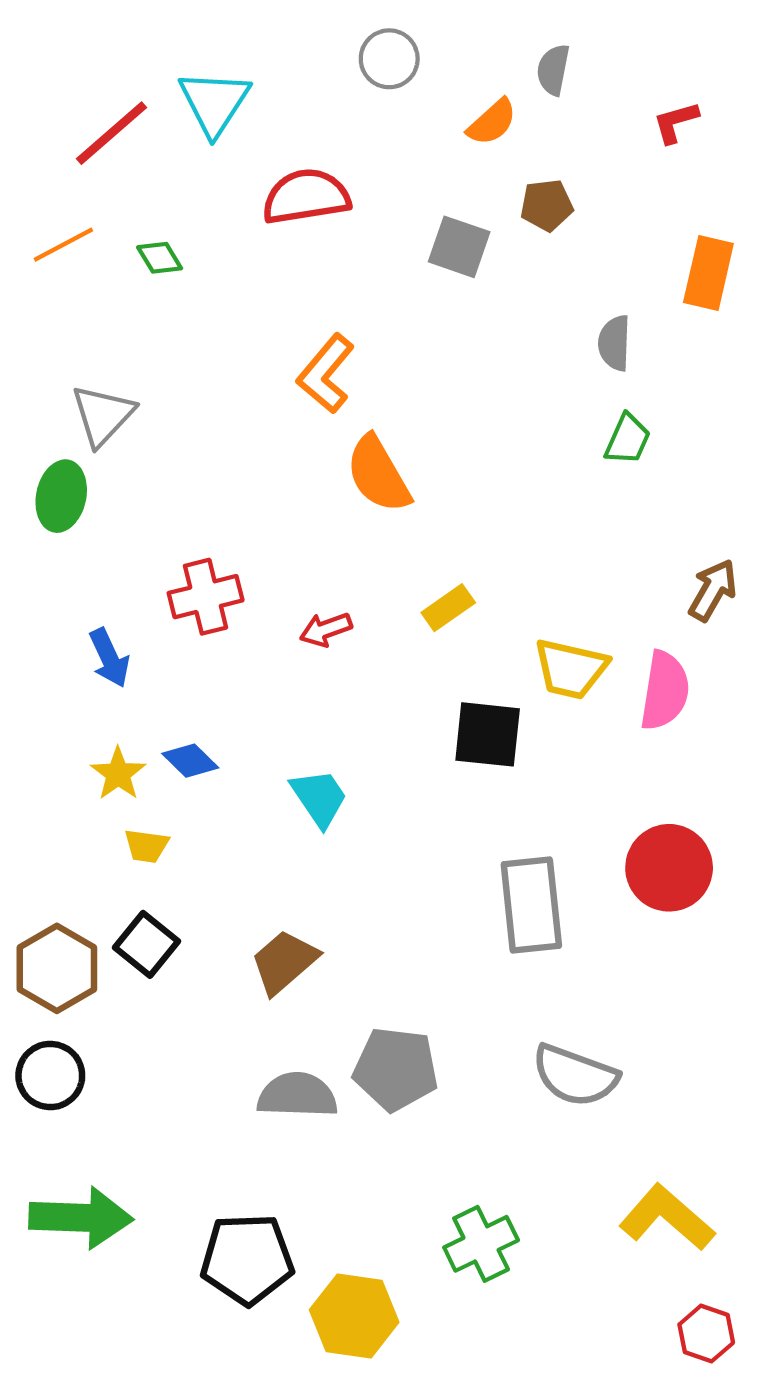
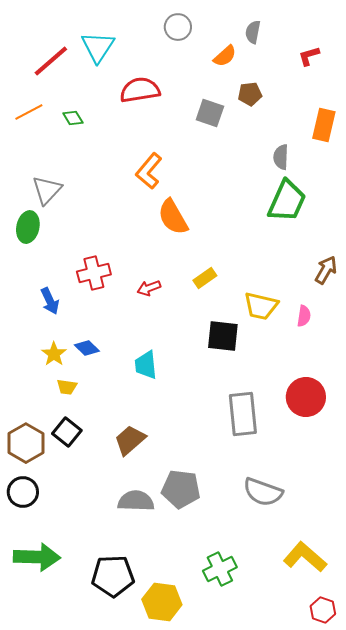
green trapezoid: (628, 439) -> (287, 201), size x1.8
pink semicircle: (665, 691) -> (304, 316), size x0.6
cyan trapezoid: (319, 798) -> (146, 365), turned -152

